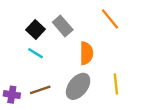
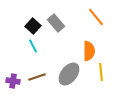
cyan line: (36, 53) -> (33, 46), turned 32
orange semicircle: (86, 53) -> (89, 51), moved

